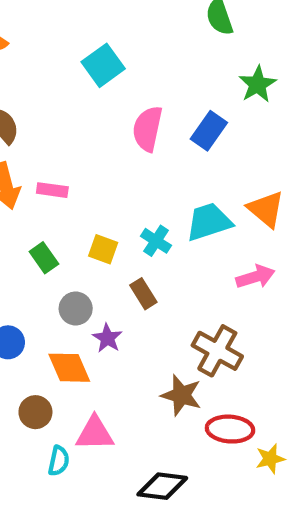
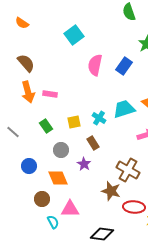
yellow square: (103, 249) -> (74, 122), turned -32
purple star: (107, 338) -> (84, 164), moved
cyan semicircle: (59, 461) -> (53, 222), turned -40

